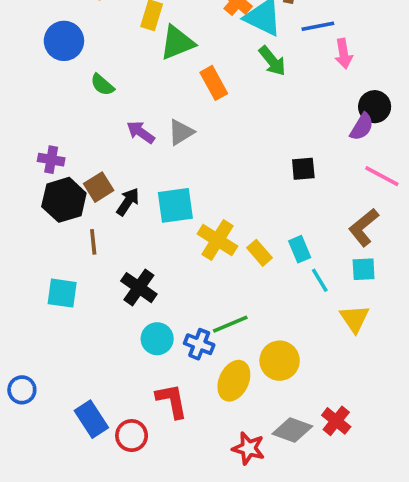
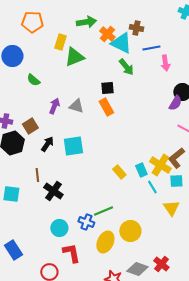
orange rectangle: (214, 83) -> (106, 107), moved
purple arrow: (141, 132) -> (54, 106), turned 77
gray triangle: (181, 132) -> (76, 106), turned 49
black square: (303, 169) -> (107, 88), moved
brown square: (99, 187) -> (30, 126), moved
yellow cross: (217, 240) -> (160, 165), moved
brown line: (93, 242) -> (37, 175), moved
cyan circle: (157, 339) -> (59, 228), moved
blue rectangle: (91, 419) -> (13, 250), moved

